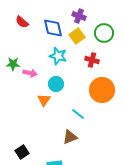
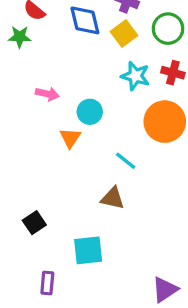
cyan star: (58, 56) -> (135, 76), moved
red cross: (92, 60) -> (173, 73), moved
green star: (13, 64) -> (20, 37), moved
brown triangle: (70, 137) -> (113, 198), turned 35

